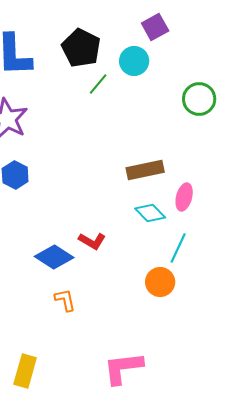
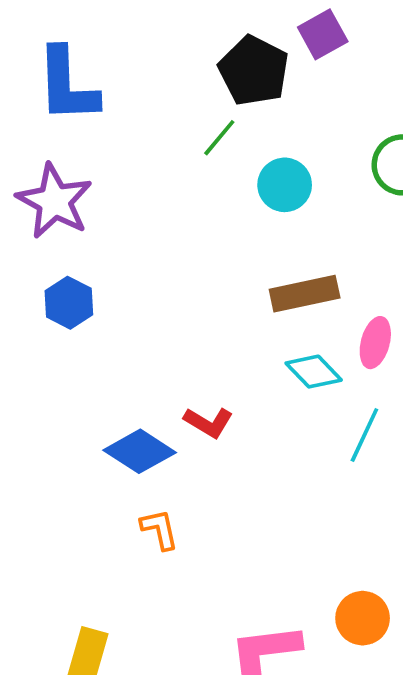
black pentagon: (81, 48) -> (254, 71), moved
cyan circle: (134, 61) -> (285, 185), moved
orange circle: (160, 282) -> (363, 618), moved

